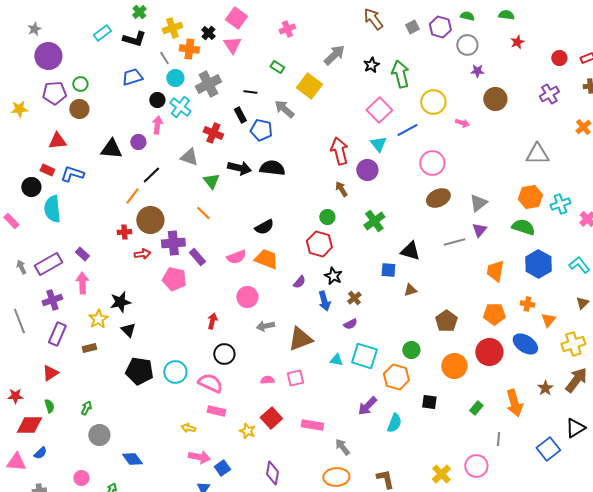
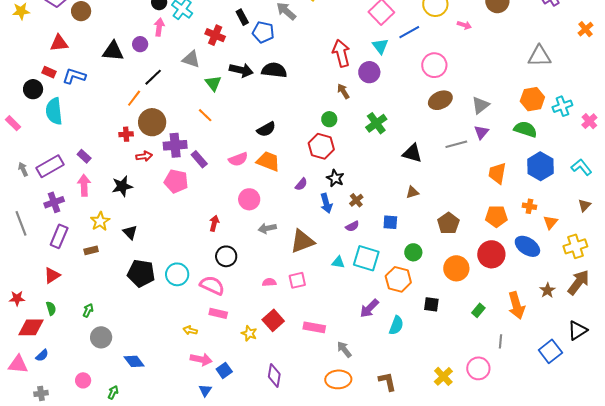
blue square: (388, 270) -> (390, 222), moved
black star: (120, 302) -> (122, 186), moved

